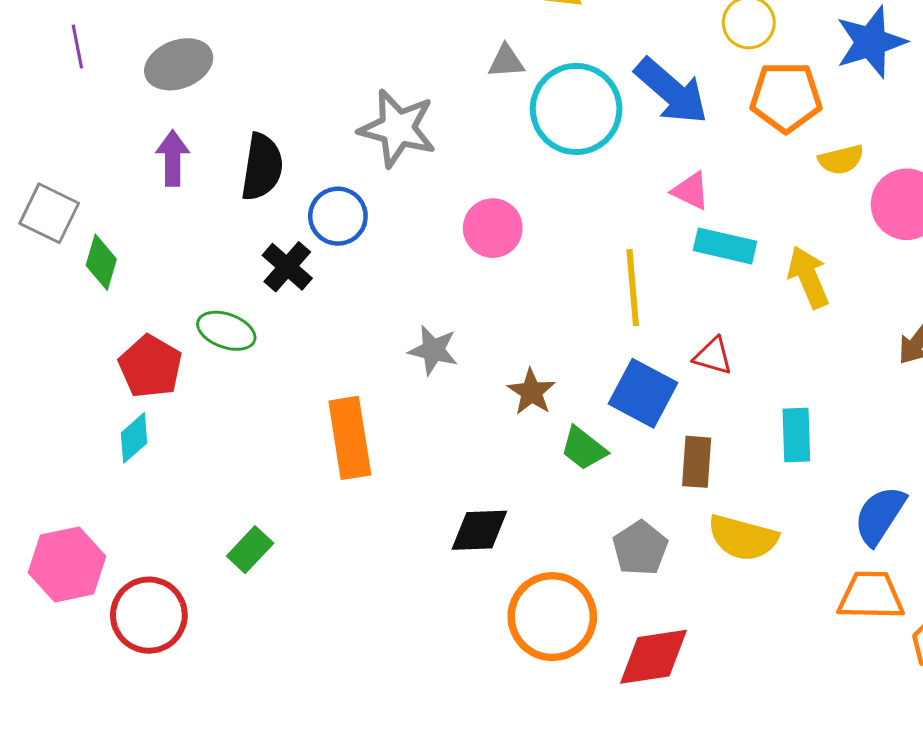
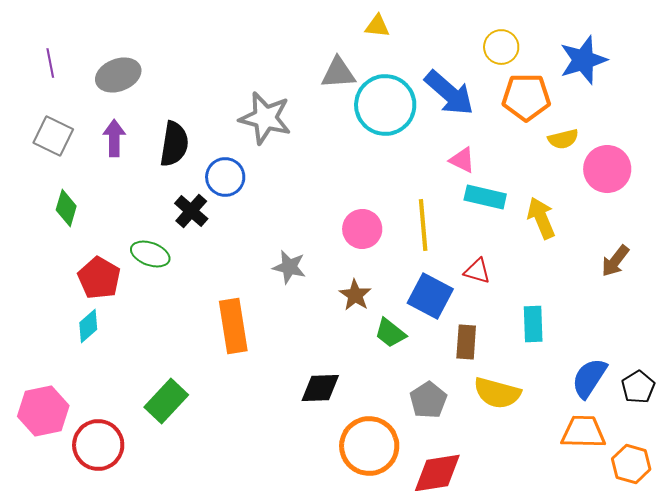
gray triangle: (506, 61) -> (338, 73), size x1.4
gray square: (49, 213) -> (53, 136), moved
pink circle: (493, 228) -> (362, 229), moved
green rectangle: (250, 550) -> (166, 401), size x1.4

